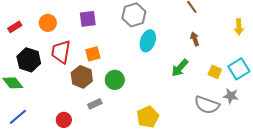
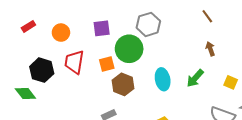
red rectangle: (15, 27) -> (28, 26), moved
cyan ellipse: (148, 41) -> (163, 79), moved, turned -30
brown hexagon: (82, 77) -> (123, 84), moved
green circle: (115, 80) -> (129, 49), moved, size x1.4

